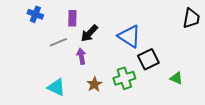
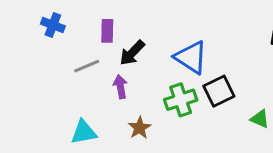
green cross: (124, 78) -> (181, 100), moved
cyan triangle: (56, 87) -> (84, 132), turned -36

